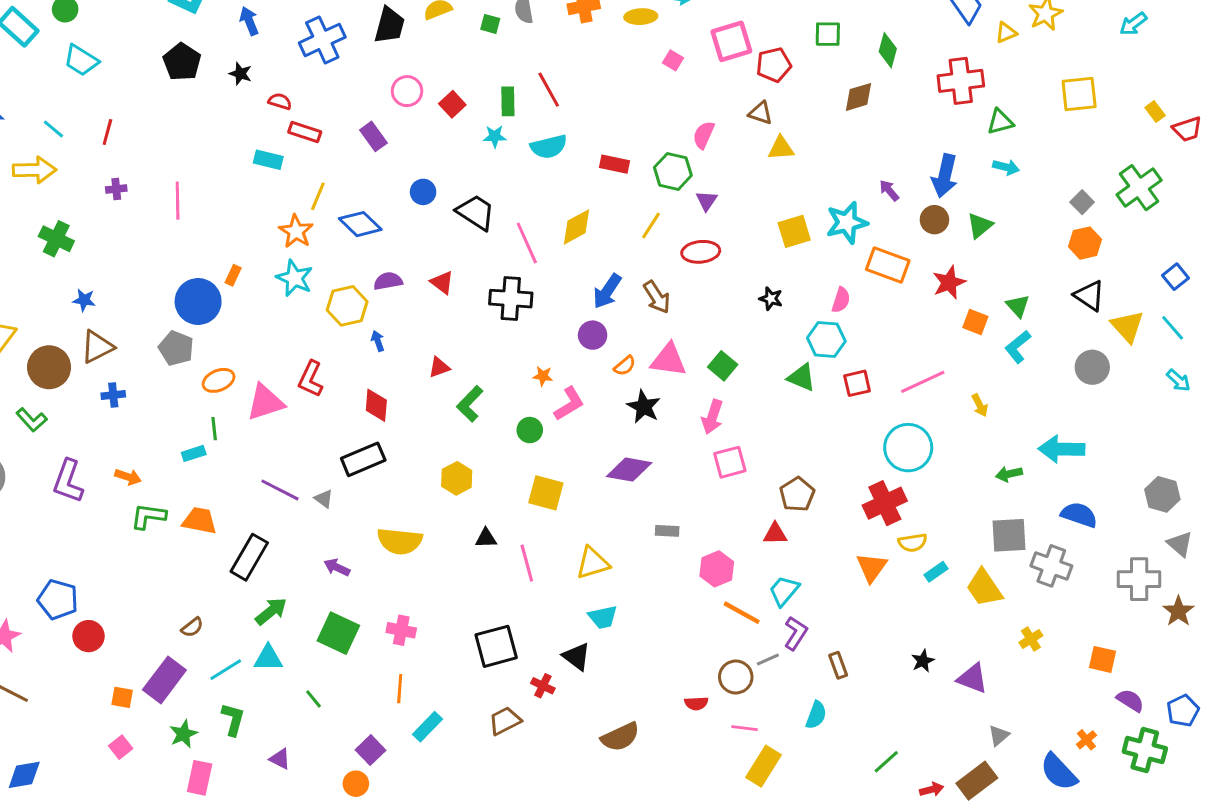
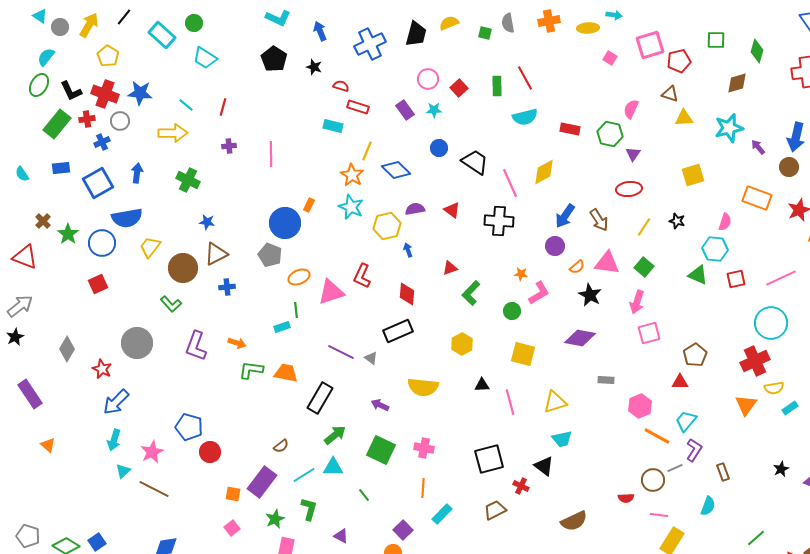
cyan star: (495, 136) -> (434, 110), moved
cyan star: (847, 223) -> (729, 128), moved
yellow line: (651, 226) -> (644, 227), moved

